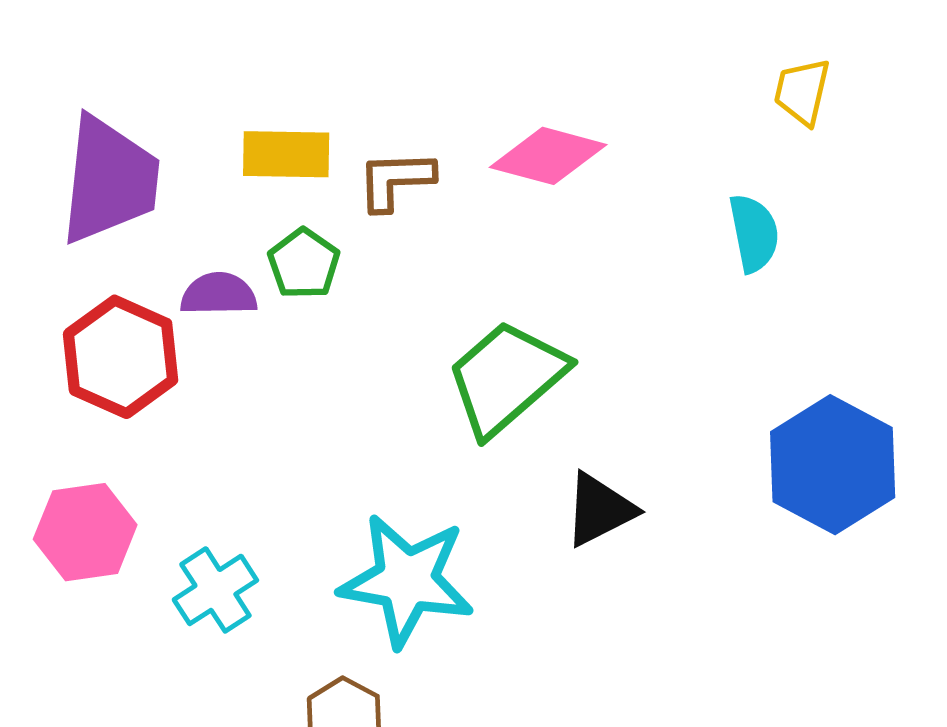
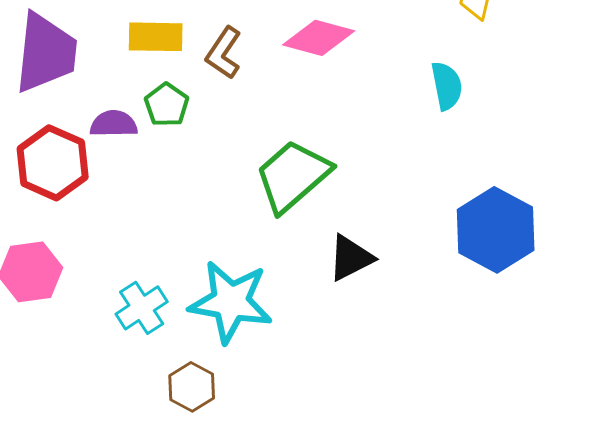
brown L-shape: (395, 180) -> (224, 53), turned -54
cyan cross: (215, 590) -> (142, 308), moved

